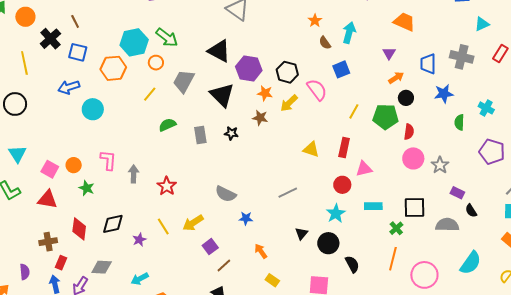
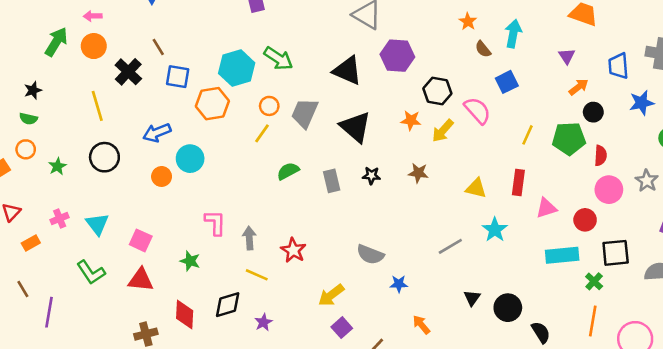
blue square: (78, 52) -> (178, 77), moved
orange circle: (156, 63) -> (269, 106), moved
purple hexagon: (249, 68) -> (397, 56), moved
black circle: (15, 104) -> (104, 157), moved
brown star: (260, 118) -> (418, 173), moved
orange circle: (74, 165) -> (162, 176), moved
gray star: (440, 165) -> (647, 181), moved
red circle: (342, 185) -> (585, 220), moved
cyan rectangle: (373, 206) -> (562, 255), size x1.4
cyan star: (336, 213) -> (495, 230), moved
yellow line: (163, 227) -> (257, 275), moved, turned -30
purple square: (210, 247) -> (342, 328), moved

